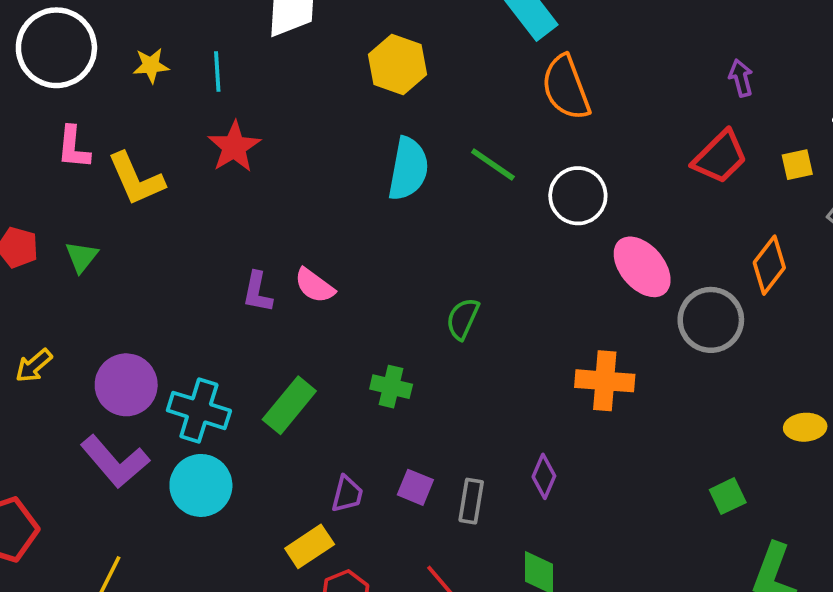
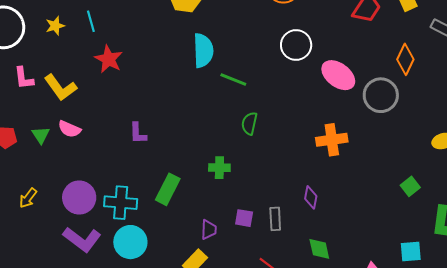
green line: (493, 165) -> (233, 79), moved
pink semicircle: (314, 286) -> (69, 129), moved

